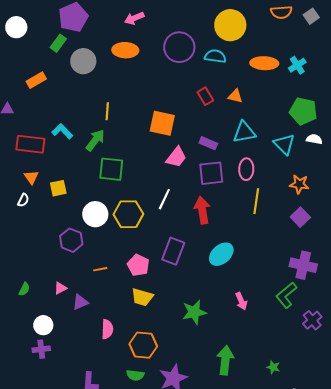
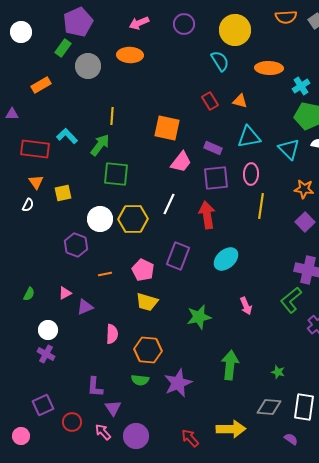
purple circle: (179, 47) -> (184, 24), moved, size x0.7
cyan semicircle: (215, 56) -> (220, 61), turned 50
cyan cross: (297, 65) -> (301, 86), moved
purple cross: (41, 349) -> (46, 354), turned 36

